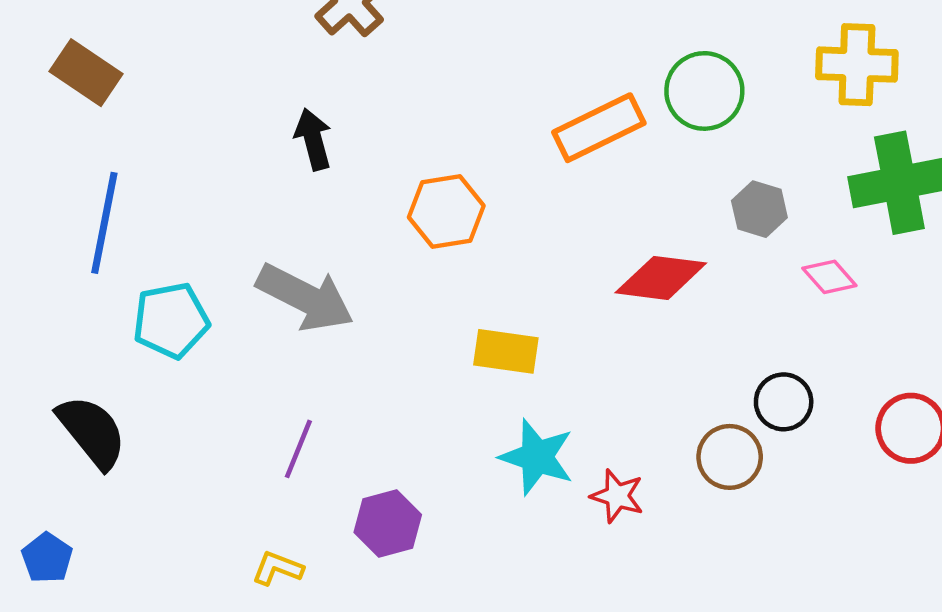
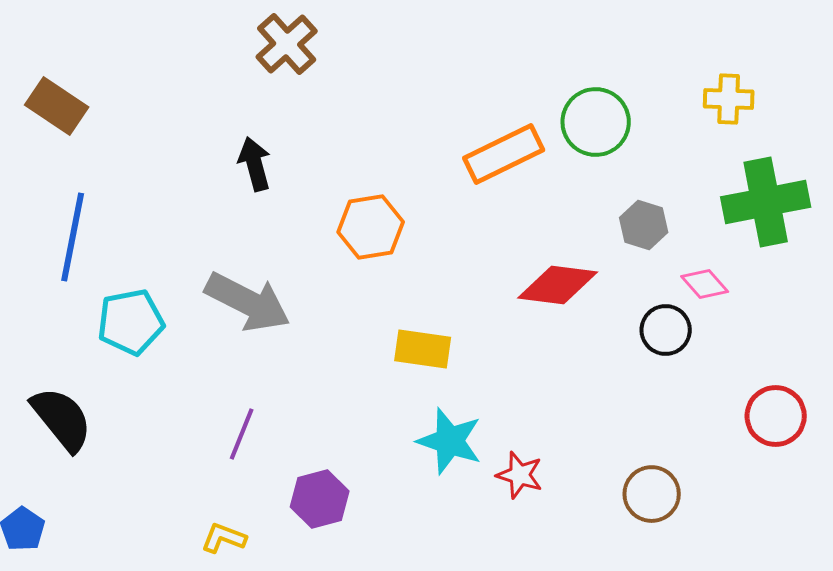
yellow cross: (857, 65) -> (729, 99), size x0.7
black circle: (784, 402) -> (666, 330), moved
brown circle: (730, 457) -> (652, 494), moved

